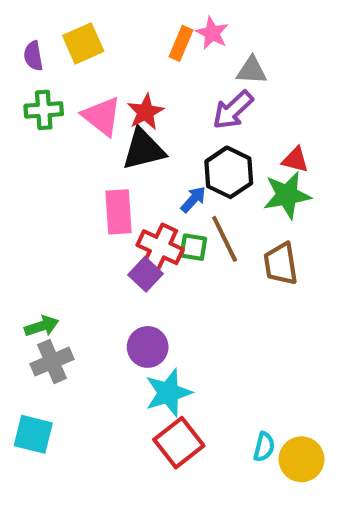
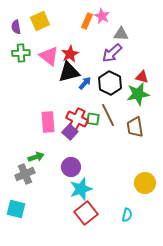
blue arrow: (193, 199) -> (85, 83), moved
pink rectangle: (119, 212) -> (48, 122), moved
green arrow: (42, 326) -> (36, 157), moved
yellow circle: (301, 459) -> (145, 183), moved

